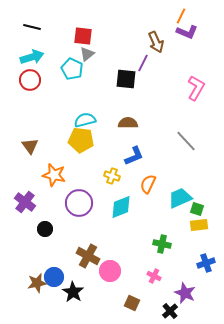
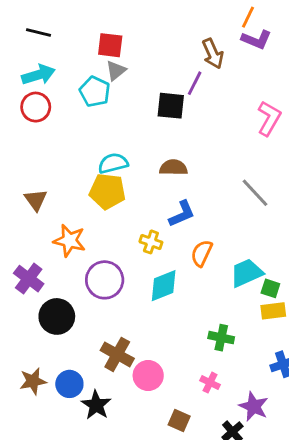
black circle: (45, 229) -> (57, 316), size x1.6
brown star: (37, 283) -> (33, 381), moved

